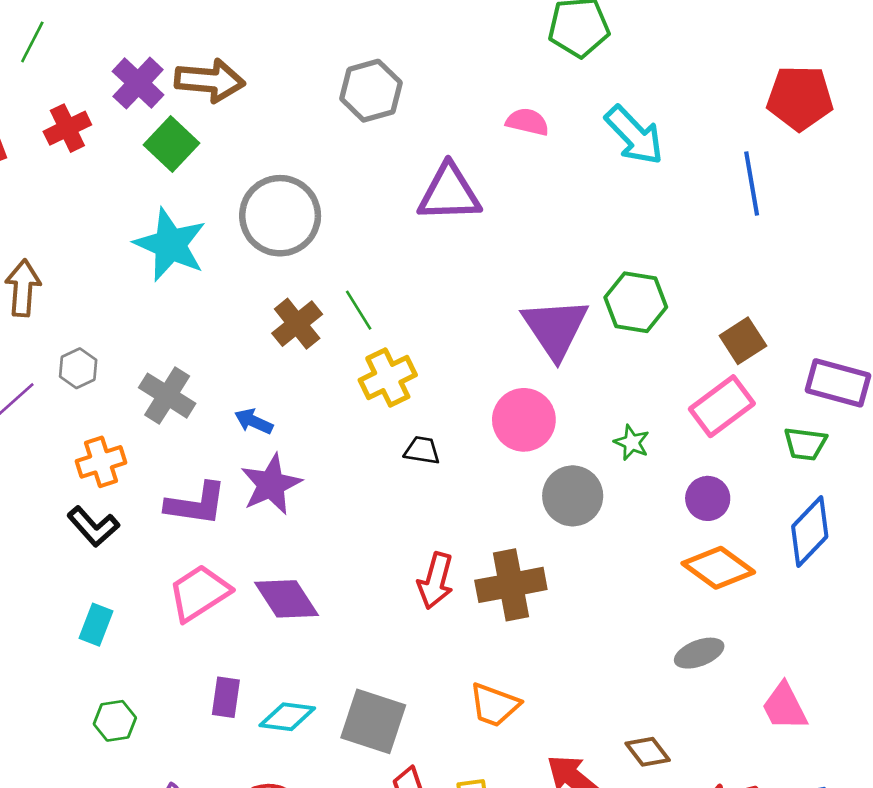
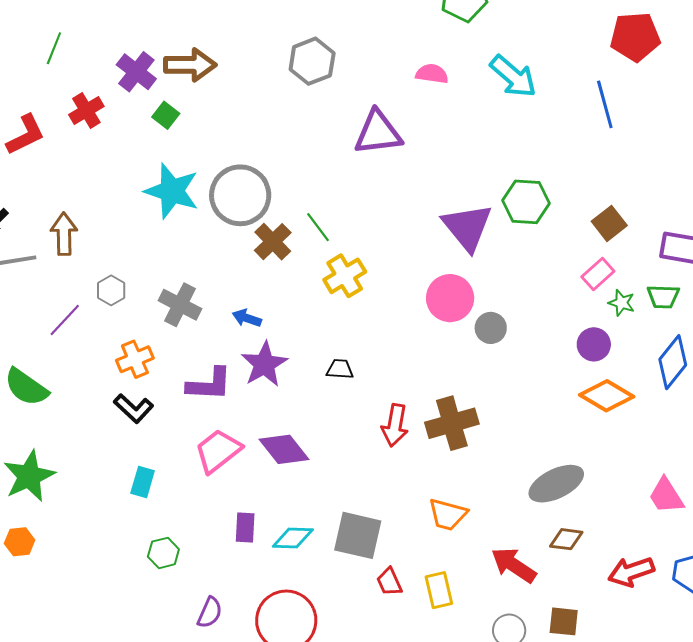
green square: (172, 144) -> (166, 115), size x0.7
gray circle: (280, 216) -> (240, 195), moved
pink rectangle: (722, 406) -> (598, 274), size x0.7
green star: (632, 443) -> (622, 303), moved
black trapezoid: (422, 450) -> (340, 369), moved
gray circle: (573, 496) -> (491, 328), moved, size x0.7
gray ellipse: (699, 653) -> (556, 484), moved, size x1.5
brown diamond: (648, 752) -> (566, 539), turned -40

